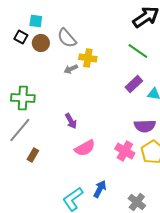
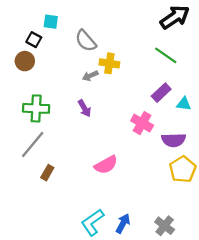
brown circle: (41, 43) -> (25, 61), moved
purple arrow: (71, 121) -> (85, 108), moved
pink cross: (125, 151) -> (142, 123), moved
blue arrow: (100, 189) -> (123, 223), moved

